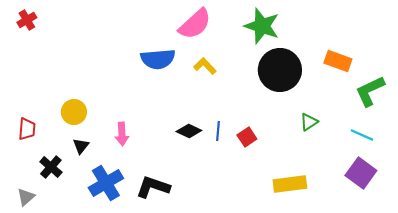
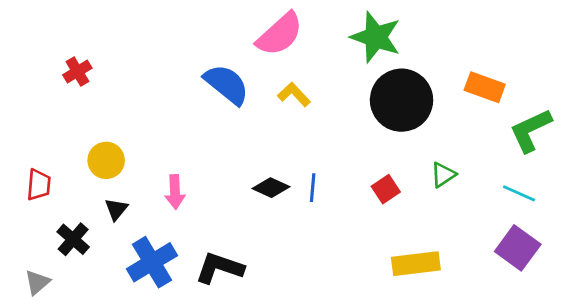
red cross: (27, 20) -> (77, 71), moved
blue semicircle: (158, 59) -> (227, 84), turned -136
red square: (247, 137) -> (386, 189), moved

